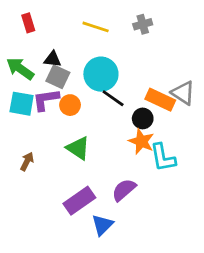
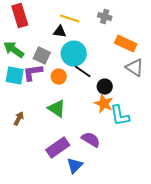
red rectangle: (28, 23) -> (20, 16), size x1.6
gray cross: (143, 24) -> (105, 17), turned 32
black triangle: (53, 59) -> (60, 32), moved
orange rectangle: (160, 100) -> (126, 44), moved
orange circle: (70, 105) -> (59, 77), moved
purple semicircle: (124, 190) -> (91, 140), turned 72

